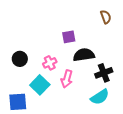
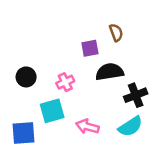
brown semicircle: (106, 17) -> (116, 33), moved
pink arrow: (67, 79) -> (87, 126), moved, turned 90
cyan square: (40, 85) -> (52, 111), turned 30

